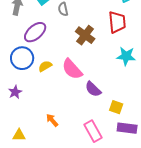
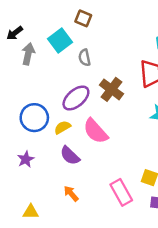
purple ellipse: (35, 32) -> (76, 98), moved
purple semicircle: (93, 89) -> (70, 156), moved
pink rectangle: (93, 131) -> (121, 192), moved

